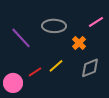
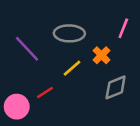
pink line: (96, 22) -> (123, 28), turned -35
yellow line: (56, 66) -> (72, 68), moved

